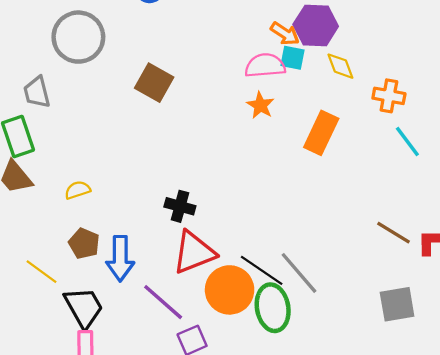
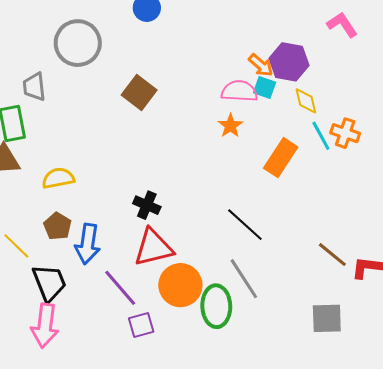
cyan line: (407, 142) -> (321, 136), moved
yellow semicircle: (77, 190) -> (58, 178), size x1.4
black line: (262, 270) -> (245, 225), moved

